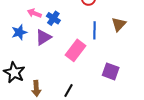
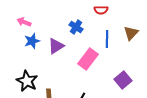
pink arrow: (34, 13) -> (24, 22), moved
blue cross: (53, 18) -> (76, 27), moved
purple square: (111, 71) -> (123, 80), turned 30

